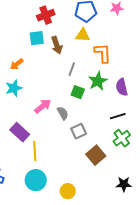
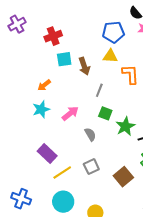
red cross: (46, 15) -> (53, 36), moved
green star: (98, 81) -> (125, 126), moved
pink arrow: (43, 106) -> (70, 113), moved
gray square: (79, 131) -> (91, 167), moved
yellow line: (35, 151) -> (62, 173), turned 60

